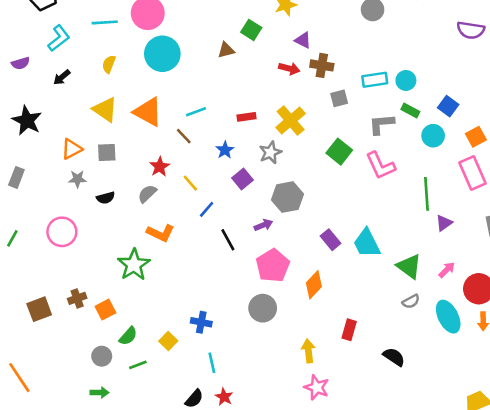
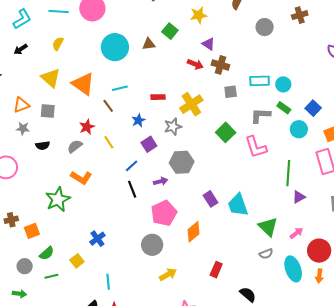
cyan circle: (162, 54) -> (115, 47), moved
blue line: (207, 209) -> (132, 166), moved
blue cross: (201, 322) -> (97, 239), moved, turned 35
yellow arrow: (308, 351) -> (168, 274), moved, turned 60

